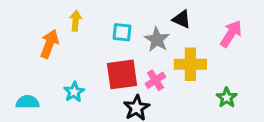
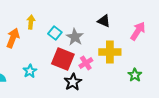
cyan square: (122, 32) -> (55, 33), moved, turned 32
gray star: (157, 40) -> (75, 37), moved
red square: (122, 74) -> (63, 59), turned 30

